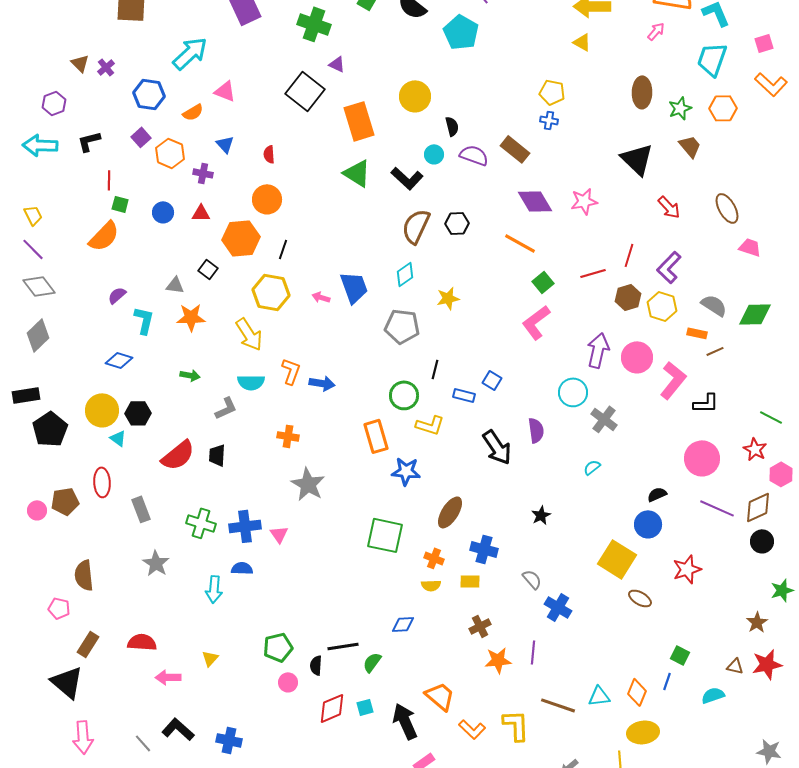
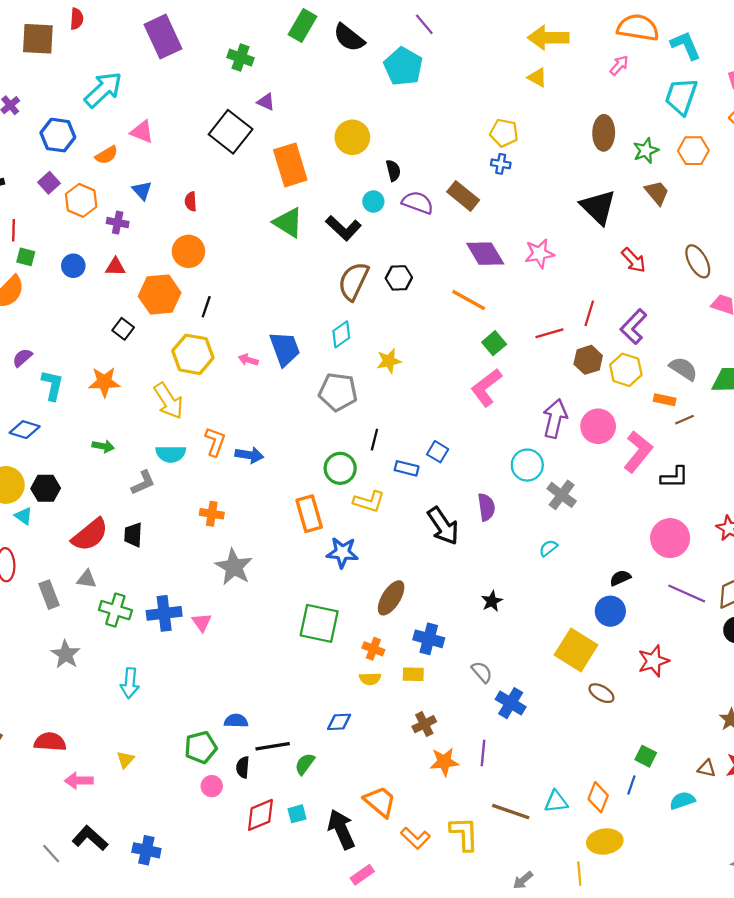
green cross: (314, 24) -> (241, 58), size x0.7
gray triangle: (175, 285) -> (87, 579), moved
blue semicircle: (242, 568) -> (236, 721), moved

